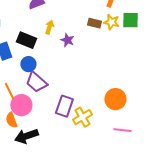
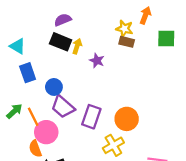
yellow star: (111, 22) -> (124, 29), moved
black rectangle: (26, 40) -> (61, 42), moved
orange circle: (115, 99) -> (127, 119), moved
purple rectangle: (64, 106) -> (91, 117), moved

